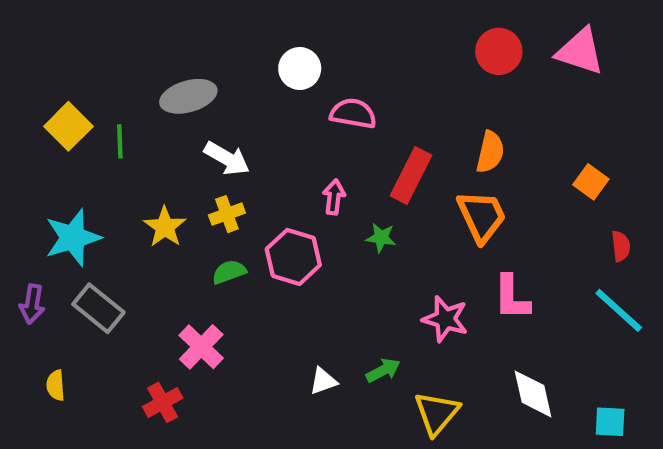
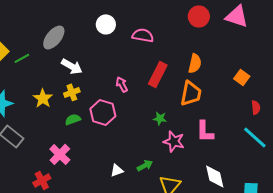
gray ellipse: (188, 96) -> (54, 37), turned -35
pink semicircle: (353, 113) -> (143, 35), moved
green line: (120, 141) -> (22, 58), turned 63
pink arrow: (334, 197) -> (122, 84), turned -35
orange trapezoid: (482, 216) -> (191, 93), turned 36
green star: (381, 238) -> (160, 118), moved

